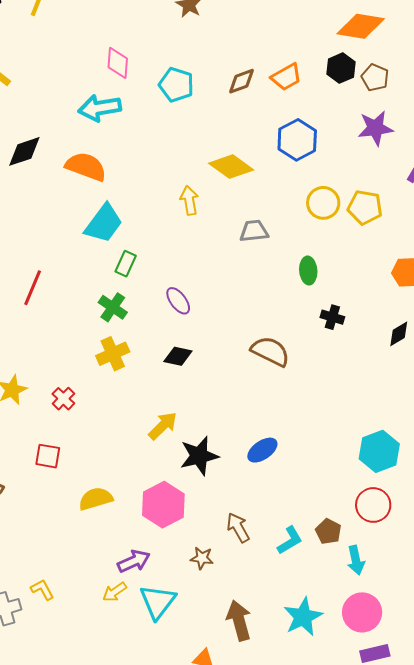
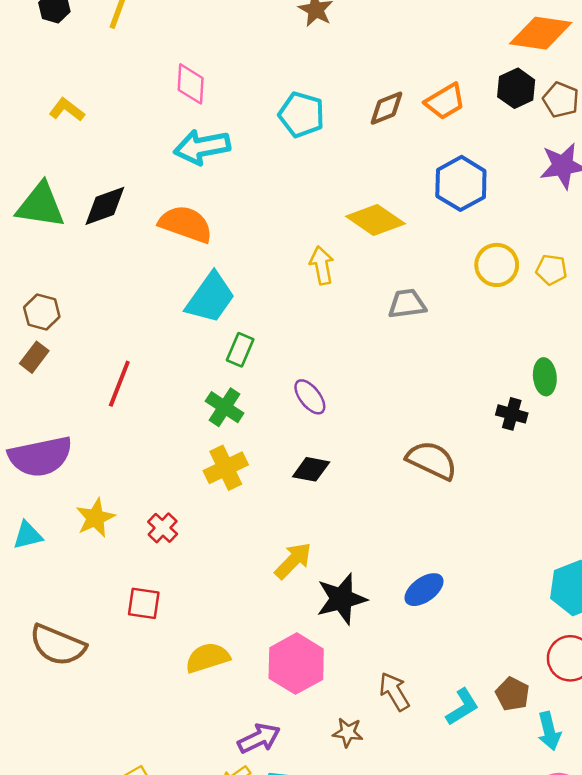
pink diamond: (118, 63) -> (191, 84), moved
yellow pentagon: (365, 207) -> (551, 270), size x0.7
green ellipse: (308, 271) -> (545, 377), moved

